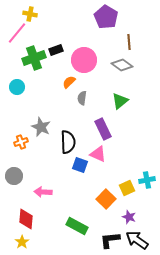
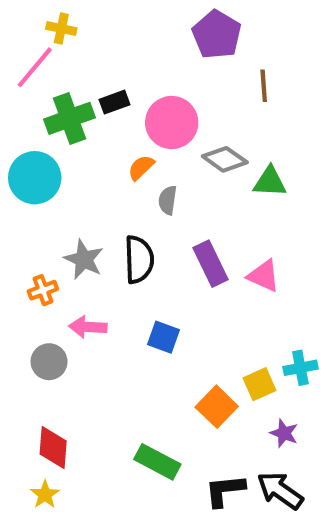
gray diamond: (122, 65) -> (225, 159), moved
cyan circle: (17, 87) -> (35, 178), size x1.6
green triangle: (120, 101) -> (270, 182), moved, turned 42
black semicircle: (68, 142) -> (139, 259), moved
pink triangle: (98, 154) -> (264, 276), moved
gray circle: (14, 176) -> (49, 362), moved
pink arrow: (43, 192) -> (88, 327), moved
purple star: (129, 217) -> (284, 433), moved

